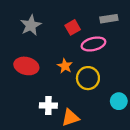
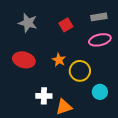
gray star: (31, 25) -> (28, 23), turned -30
pink ellipse: (93, 44) -> (100, 40), moved
cyan circle: (119, 101) -> (100, 92), moved

